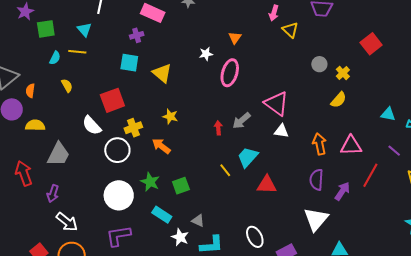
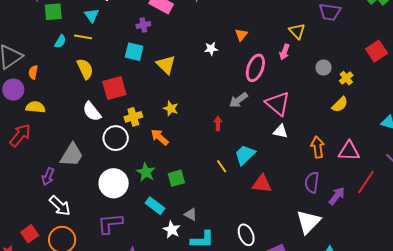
pink arrow: (274, 13) -> (284, 52), moved
pink ellipse: (230, 73) -> (255, 68), moved
yellow semicircle: (67, 86) -> (85, 69), moved, size x1.5
gray arrow: (242, 121) -> (238, 100), moved
gray trapezoid: (58, 154) -> (72, 155), moved
red arrow: (24, 173) -> (20, 135), moved, turned 55

